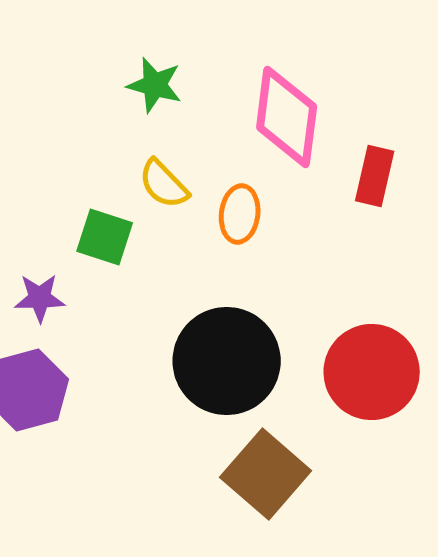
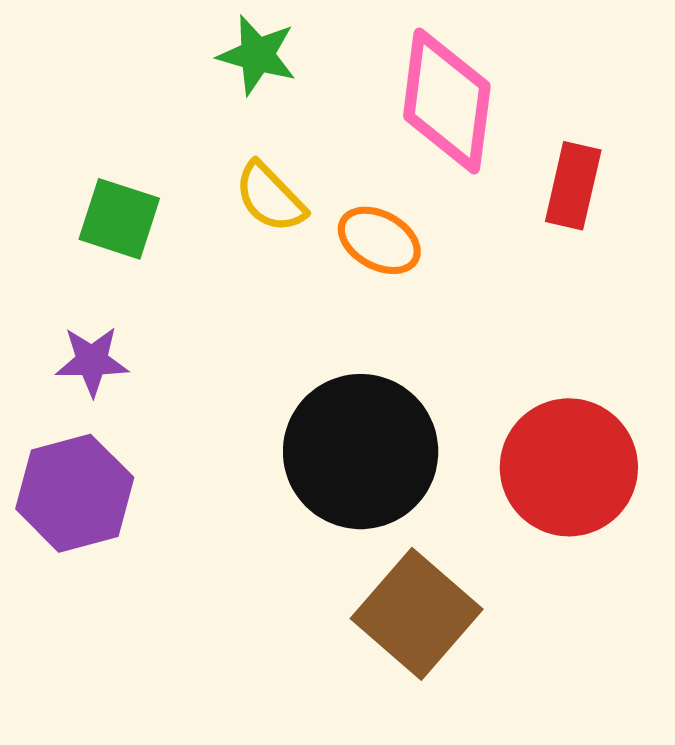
orange ellipse: (240, 214) -> (379, 240), turned -68
green square: (105, 237) -> (119, 219), moved

